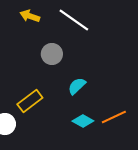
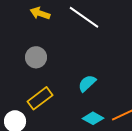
gray circle: (52, 54) -> (36, 57), moved

